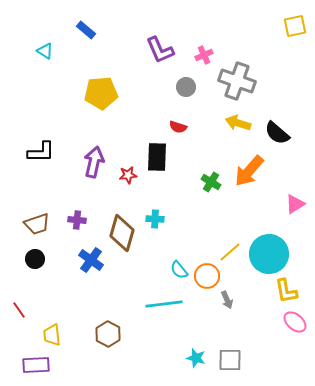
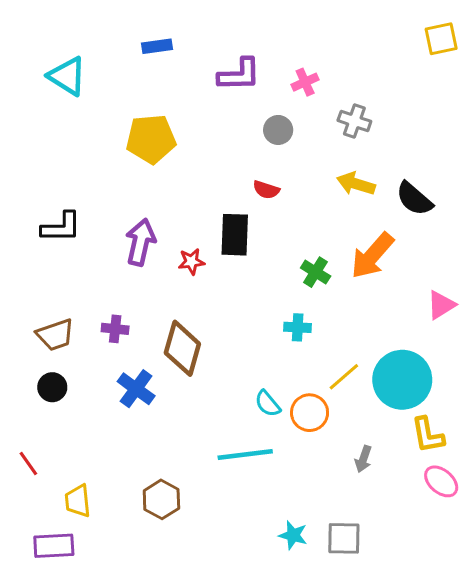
blue rectangle: (86, 30) -> (157, 46), moved, turned -48
purple L-shape: (160, 50) -> (239, 75), turned -68
cyan triangle: (45, 51) -> (67, 76), size x1.6
gray cross: (237, 81) -> (354, 121), size x0.6
cyan cross: (155, 219) -> (298, 327), moved
gray arrow: (227, 300) -> (363, 459), moved, turned 42

